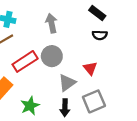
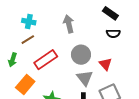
gray circle: (52, 56) -> (81, 55), moved
gray triangle: (67, 83) -> (85, 78), turned -30

